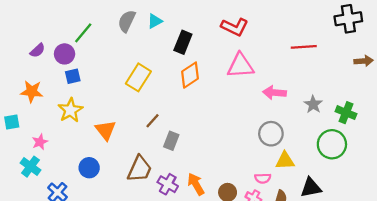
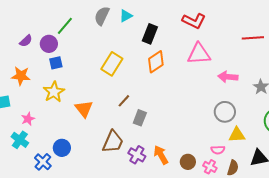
blue circle: (89, 168) -> (62, 148), moved

